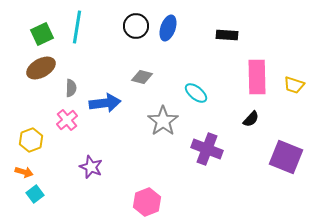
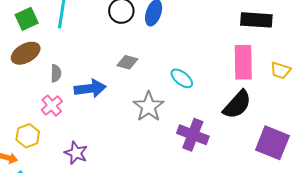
black rectangle: (227, 35) -> (256, 20), moved, size x1.4
black semicircle: (251, 119) -> (237, 105), size x1.8
yellow hexagon: (31, 140) -> (28, 136), moved

